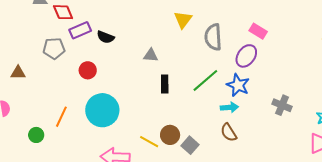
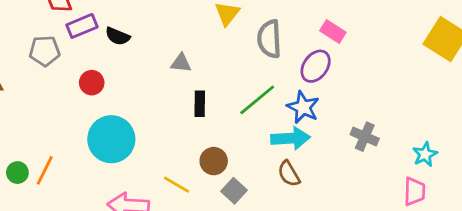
cyan arrow: (229, 107) -> (291, 138), size x1.5
orange line: (61, 117) -> (45, 170), moved
brown circle: (170, 135) -> (214, 161), moved

